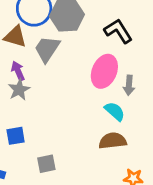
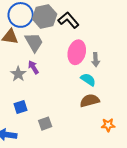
black L-shape: (118, 31) -> (68, 20), moved
gray trapezoid: (47, 49) -> (34, 42), turned 125
purple arrow: (18, 71) -> (33, 67), moved

